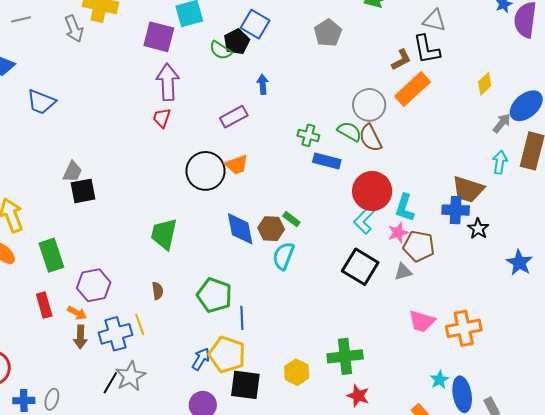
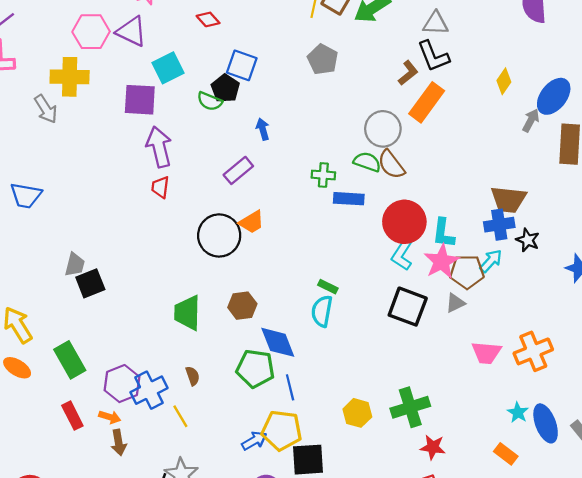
cyan arrow: (500, 162) -> (491, 261), moved, turned 45
green rectangle: (291, 219) -> (328, 287), moved
blue diamond: (240, 229) -> (278, 342), moved
brown hexagon: (271, 229) -> (242, 306), moved
pink star: (398, 233) -> (441, 262), size x1.5
blue cross: (115, 334) -> (149, 390), moved
blue arrow: (201, 359) -> (254, 441), turned 40
yellow hexagon: (297, 372) -> (357, 413), moved

